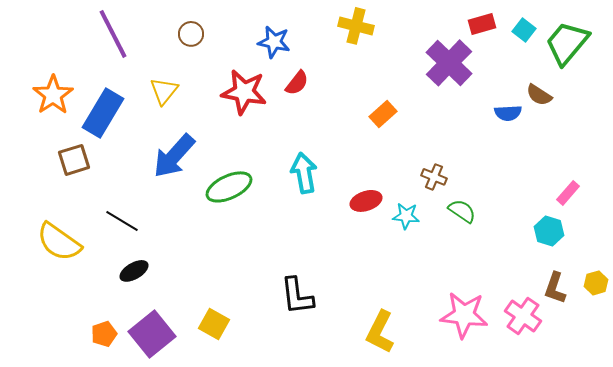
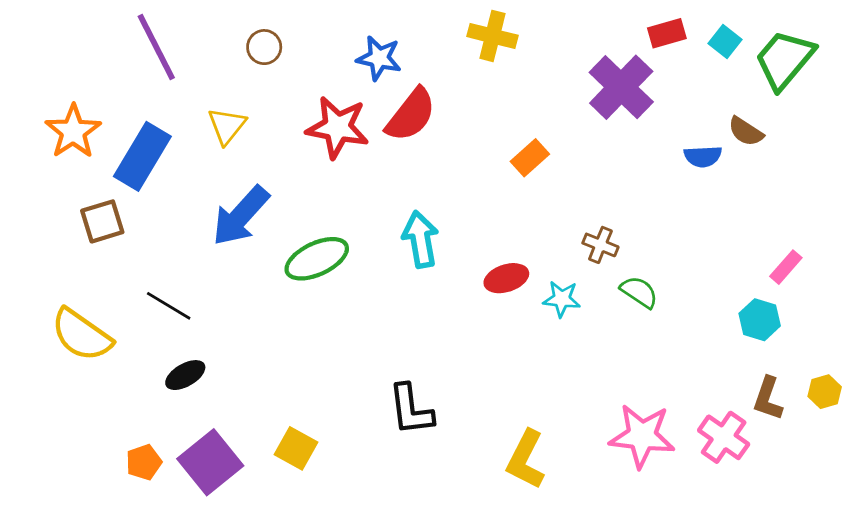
red semicircle: (297, 83) -> (411, 115), size x1.6

